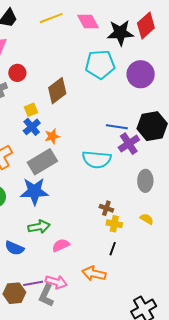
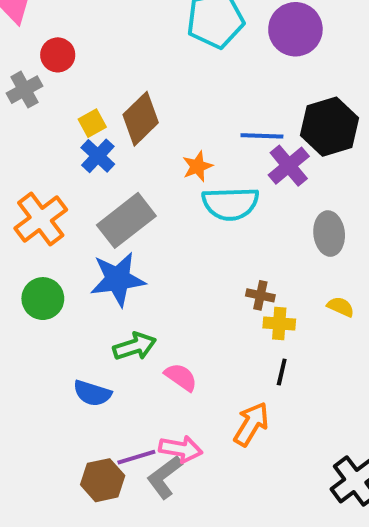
brown diamond: (57, 91) -> (141, 119), moved
orange star: (52, 136) -> (197, 166), moved
pink semicircle: (61, 245) -> (181, 377), turned 66
orange arrow: (94, 274) -> (251, 424), turned 115
gray L-shape: (46, 295) -> (165, 477), turned 35

